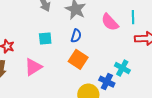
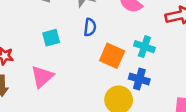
orange square: (78, 59) -> (112, 56), moved
cyan cross: (122, 68) -> (144, 47), moved

